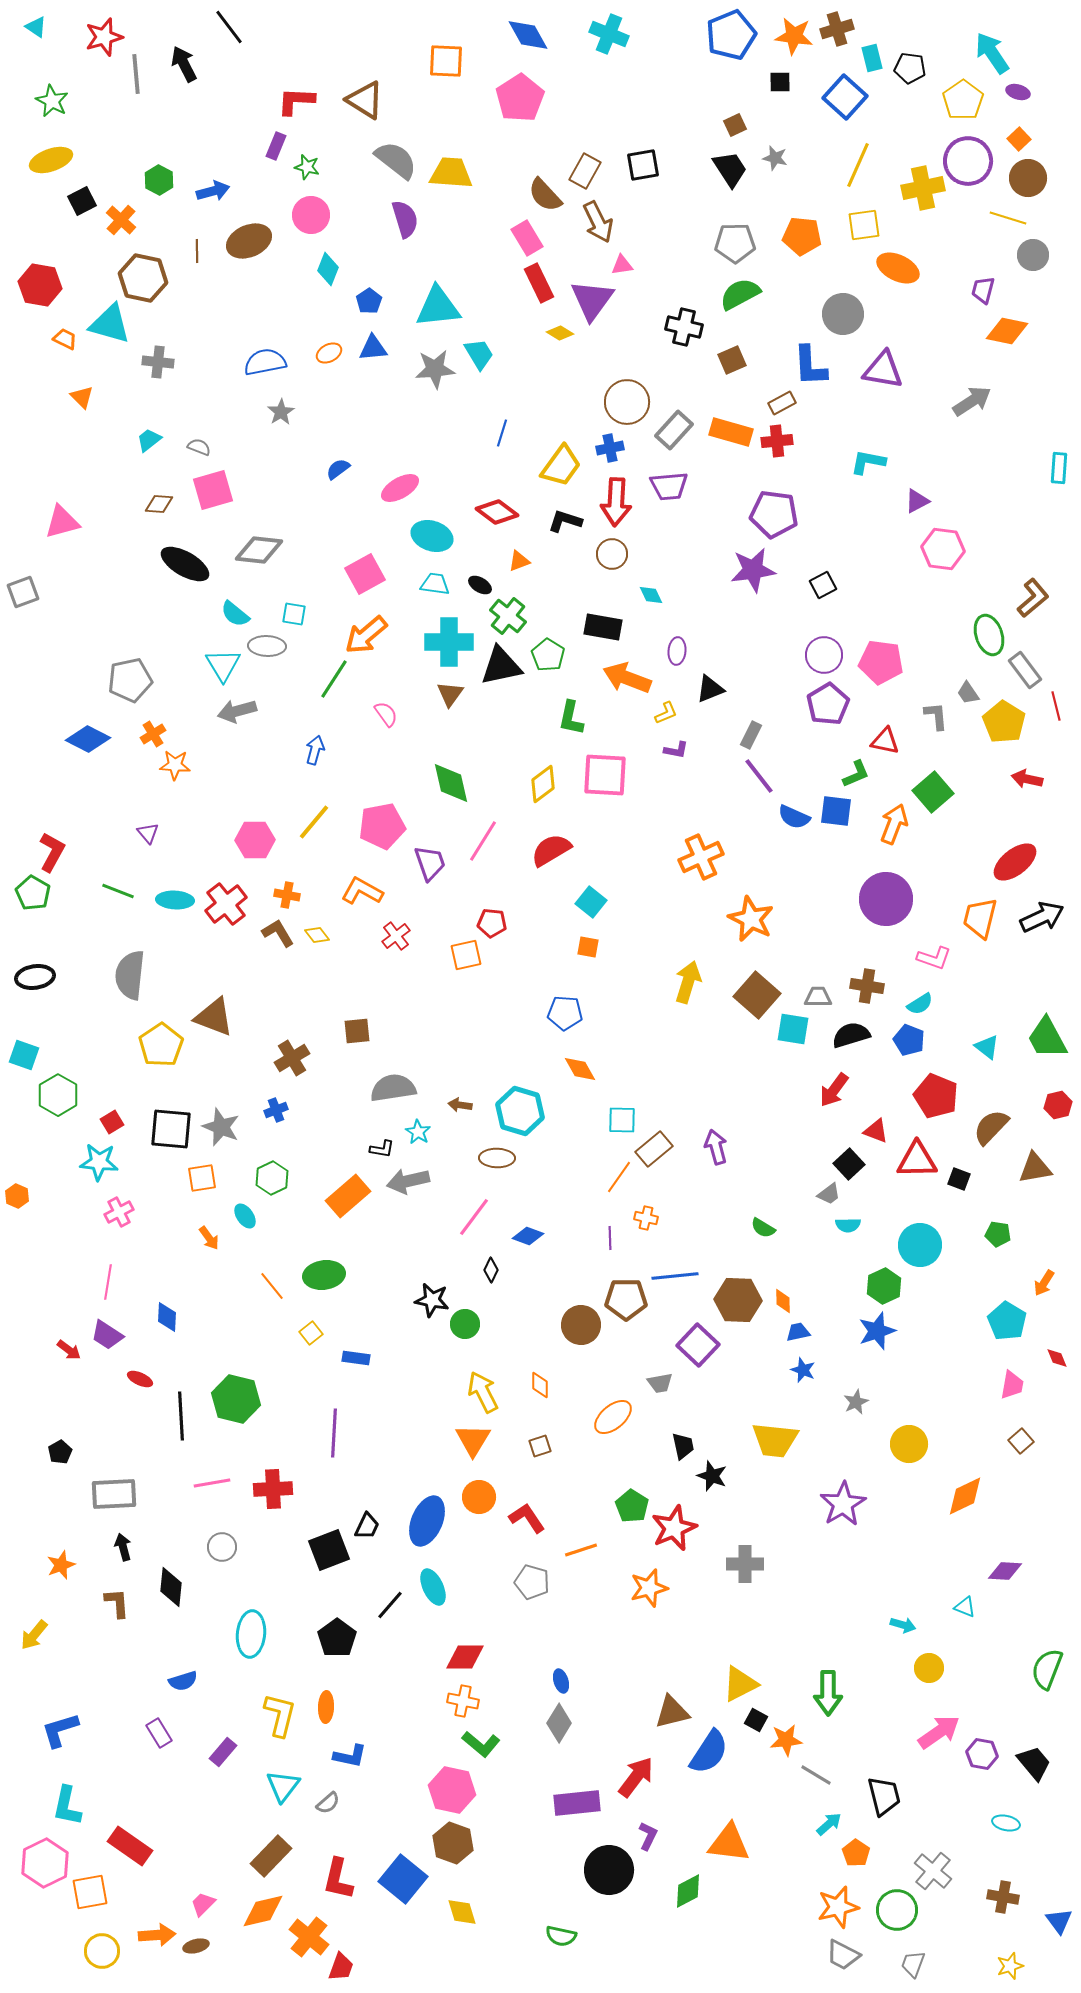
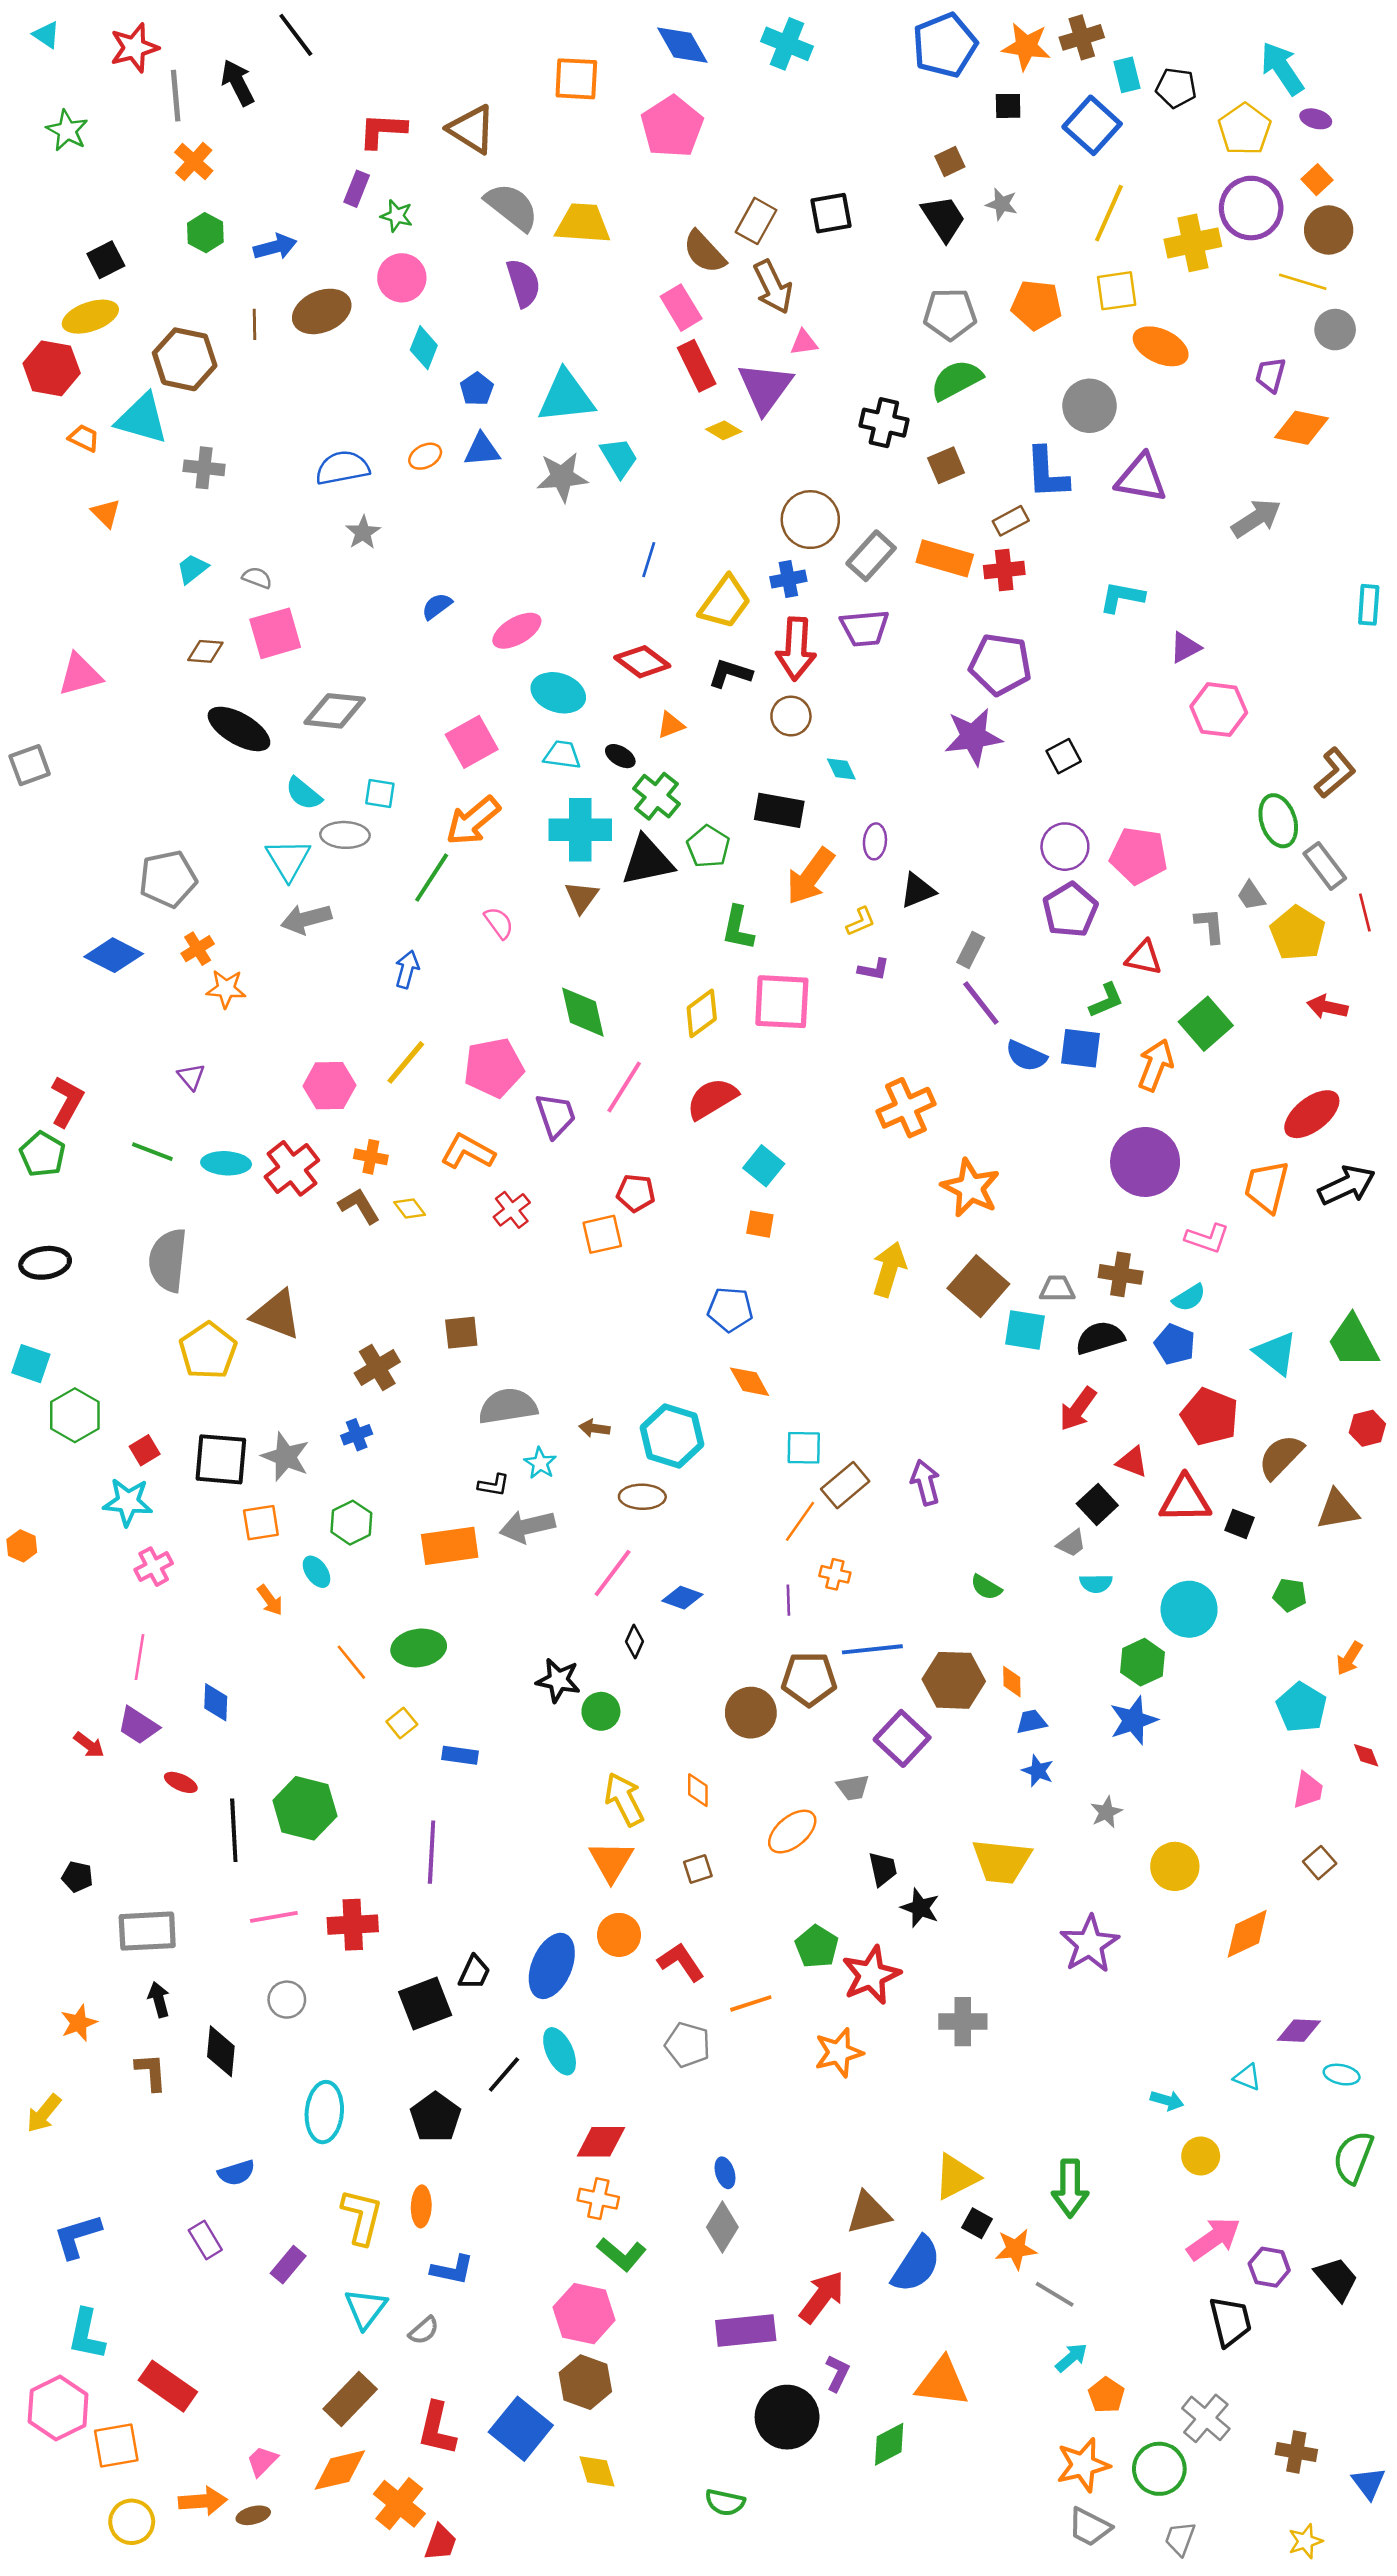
yellow ellipse: (51, 160) -> (90, 317), moved
orange cross: (121, 220) -> (194, 161), moved
orange arrow: (627, 678) -> (810, 876), turned -75
cyan triangle: (987, 1047) -> (1276, 1353), size x1.4
orange rectangle: (348, 1196) -> (450, 1546), turned 33
black pentagon: (60, 1452) -> (77, 1877), turned -30
black trapezoid: (884, 1796) -> (1230, 2321), moved
cyan ellipse: (1006, 1823) -> (1342, 2075), moved

